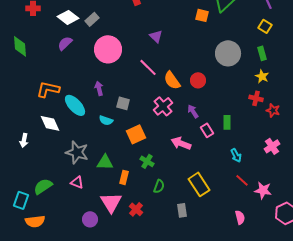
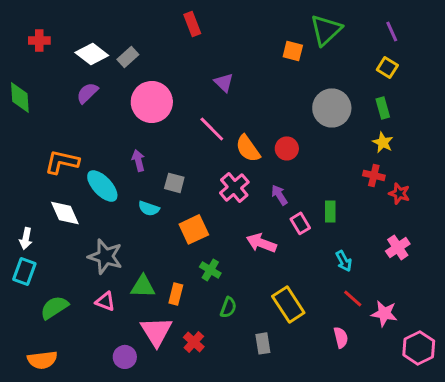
green triangle: (105, 162) -> (143, 286), moved
cyan rectangle: (21, 200) -> (24, 271), moved
pink semicircle: (240, 217) -> (341, 337), moved

